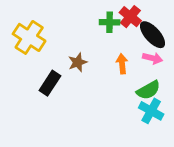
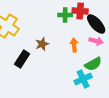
red cross: (130, 17) -> (80, 11), turned -35
cyan cross: (151, 111) -> (83, 79), moved, turned 36

